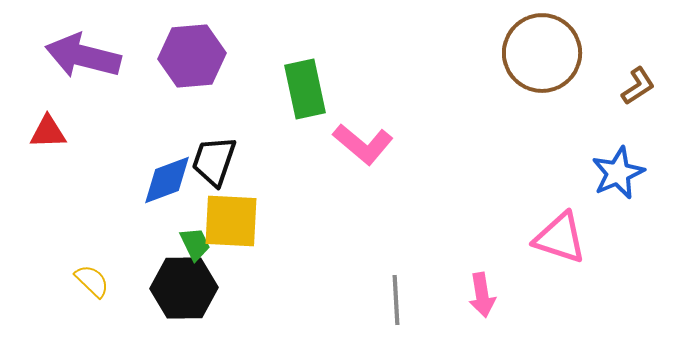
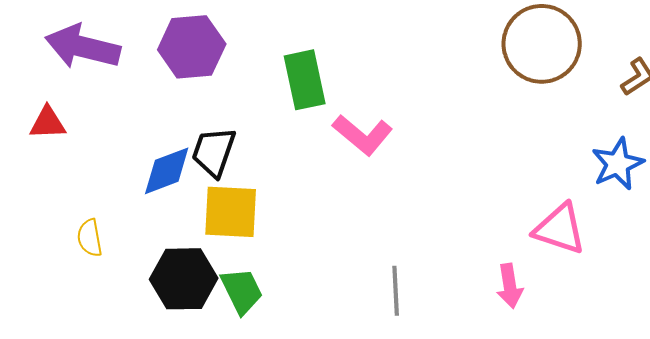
green trapezoid: (195, 244) -> (242, 291), moved, size x1.4
yellow semicircle: (92, 281) -> (90, 238), moved, turned -144
pink arrow: (482, 295) -> (510, 286), moved

